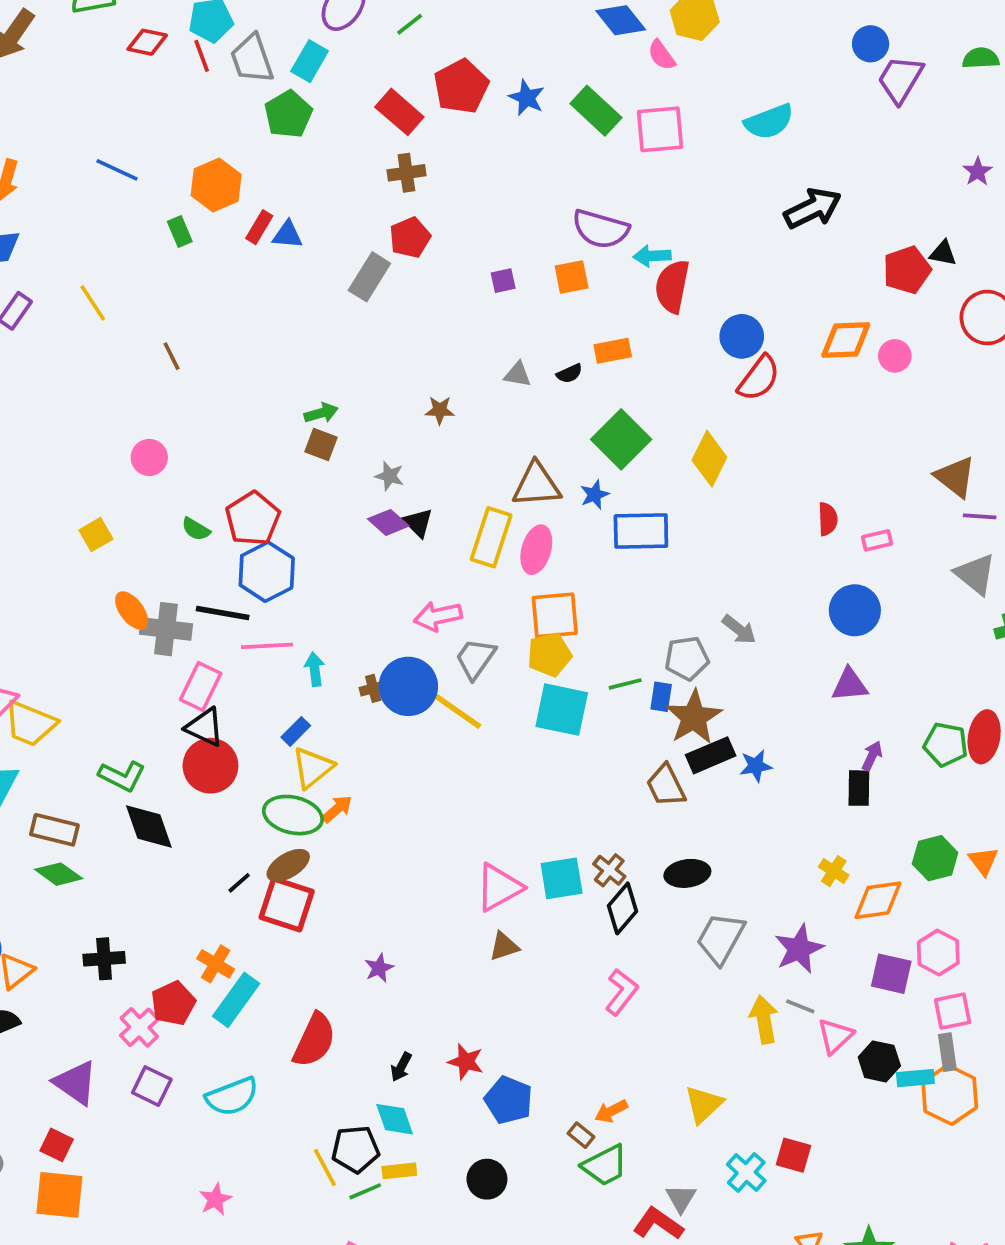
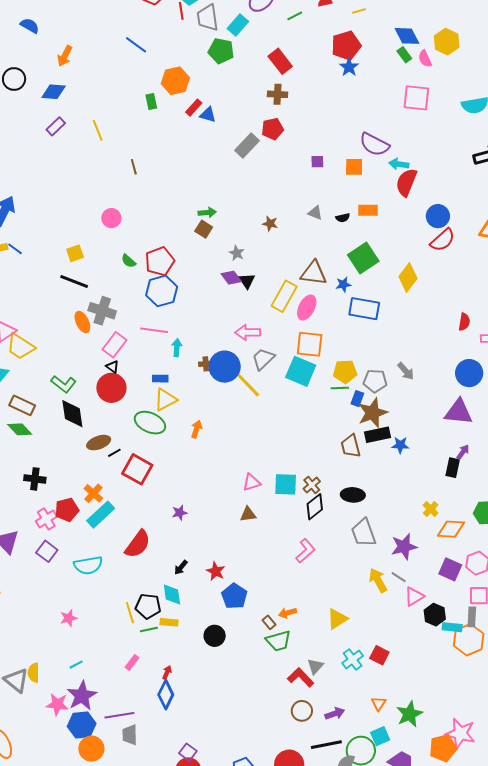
red pentagon: (461, 86) -> (346, 45), moved
green rectangle: (596, 111) -> (404, 55), moved, size x0.6
green pentagon: (288, 114) -> (221, 51), turned 30
blue line: (117, 170) -> (136, 45), moved
orange ellipse: (132, 611) -> (82, 322), moved
black line: (223, 613) -> (74, 281), moved
yellow pentagon: (549, 655) -> (345, 372), moved
purple triangle: (850, 685) -> (459, 412), size x1.4
cyan square: (562, 710) -> (301, 371), moved
black triangle: (205, 727) -> (112, 367), size x0.6
blue rectangle: (296, 731) -> (160, 379), turned 35
orange arrow: (337, 809) -> (196, 429), moved, turned -42
brown ellipse: (288, 865) -> (99, 443), moved
pink triangle: (499, 887) -> (252, 482), size x0.7
gray trapezoid: (721, 938) -> (364, 533), turned -60
yellow arrow: (764, 1019) -> (378, 580), turned -30

